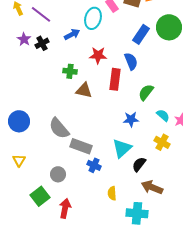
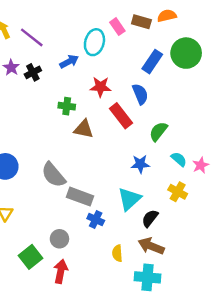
red rectangle: (115, 79) -> (121, 116), turned -45
gray circle: (58, 174) -> (59, 239), moved
brown arrow: (152, 187) -> (151, 246), moved

